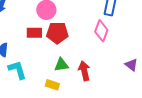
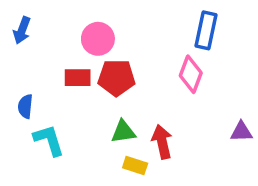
purple triangle: (131, 65) -> (241, 132), turned -40
yellow rectangle: (52, 85) -> (135, 165), moved

